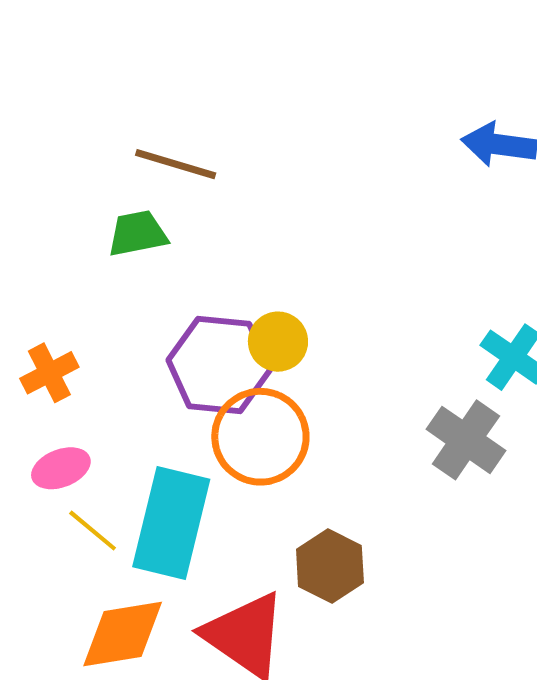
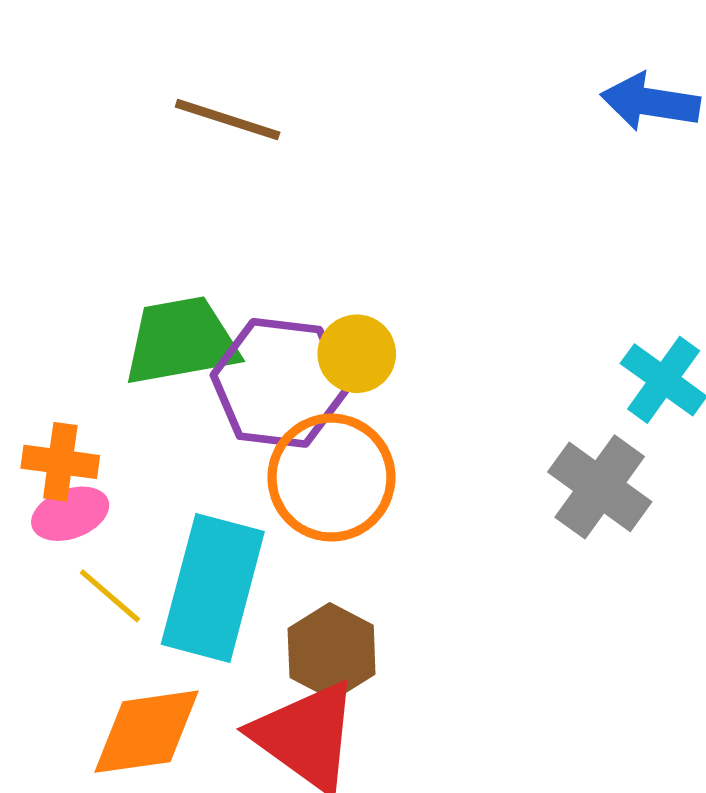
green trapezoid: (138, 233) -> (181, 341), moved, size x1.5
orange cross: (49, 373) -> (60, 462), moved, turned 34
brown hexagon: (330, 566) -> (332, 651), moved

